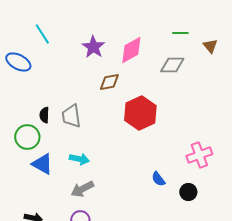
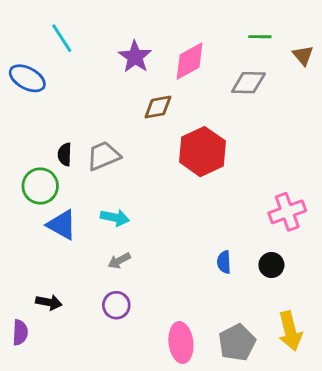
gray trapezoid: (71, 116) -> (103, 156), turned 75
blue semicircle: (158, 179) -> (224, 262), moved, turned 35
gray arrow: (82, 189) -> (119, 261), size x0.7

